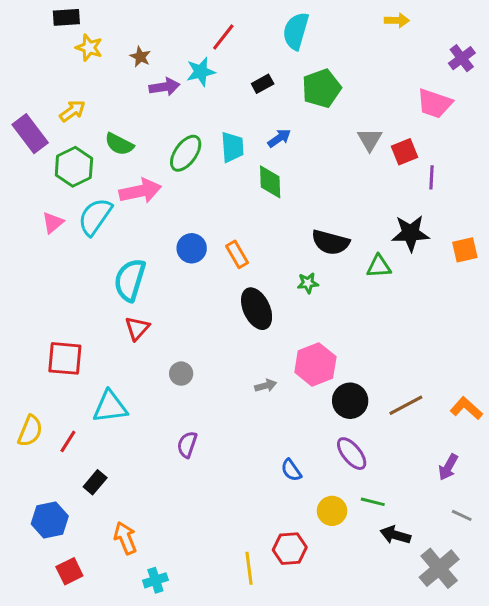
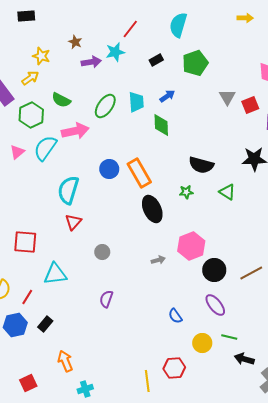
yellow star: (89, 48) -> (41, 56), moved
orange rectangle: (237, 254) -> (139, 173), size x1.6
green triangle: (379, 266) -> (227, 192), moved, turned 36
blue hexagon: (50, 520) -> (15, 325), moved

